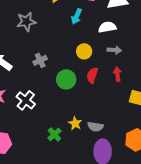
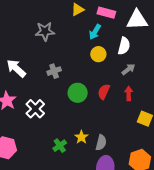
white semicircle: (107, 27) -> (124, 46), turned 108
gray arrow: (114, 50) -> (128, 69), turned -48
yellow circle: (84, 51) -> (98, 54), moved
gray semicircle: (95, 127) -> (101, 143), turned -91

